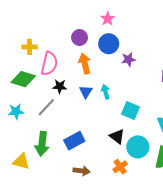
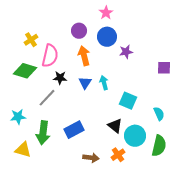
yellow cross: (29, 47) -> (31, 40), turned -32
cyan star: (16, 111) -> (18, 117), moved
brown arrow: (82, 171) -> (91, 158), moved

